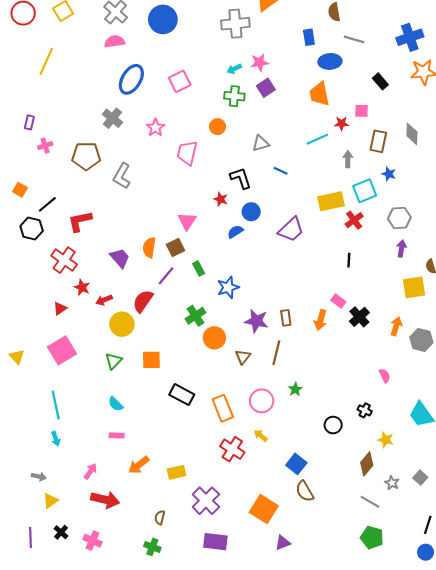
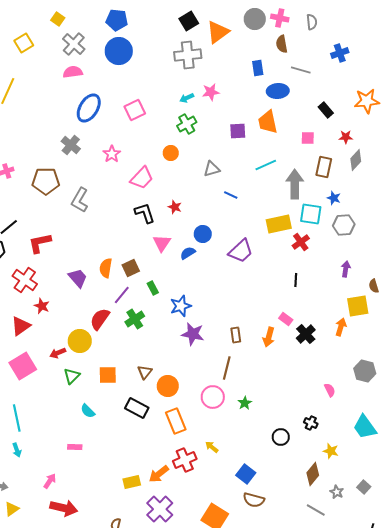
blue cross: (410, 37) -> (340, 53), moved, size x0.7
purple square: (266, 88) -> (238, 131), moved, turned 30
green cross: (234, 96) -> (187, 124), turned -36
red star: (342, 123) -> (346, 137), moved
gray diamond: (412, 134) -> (356, 160), turned 40
pink trapezoid: (187, 153) -> (142, 178), turned -150
gray arrow: (348, 159) -> (295, 184), size x1.8
black L-shape: (241, 178) -> (145, 213), moved
cyan square: (365, 191) -> (311, 214), turned 30
red star: (221, 199) -> (175, 207), moved
gray hexagon: (399, 218) -> (344, 225), moved
pink triangle: (187, 221) -> (162, 243), moved
red arrow: (104, 300) -> (58, 353), moved
red triangle: (60, 308) -> (21, 326), size x1.5
green cross: (195, 316) -> (135, 319), moved
purple star: (256, 321) -> (193, 334), moved
orange arrow: (396, 326) -> (341, 327), moved
orange circle: (214, 338) -> (168, 386), moved
gray hexagon: (421, 340) -> (365, 371), moved
brown triangle: (243, 357) -> (145, 372), moved
pink circle: (262, 401) -> (213, 397), moved
cyan semicircle: (116, 404) -> (88, 411), moved
red cross: (232, 449) -> (185, 460), turned 35
orange arrow: (139, 465) -> (159, 474), moved
brown semicircle: (305, 491) -> (254, 500), turned -45

